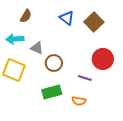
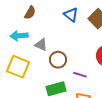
purple line: (85, 78) -> (80, 75), moved

